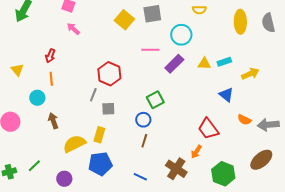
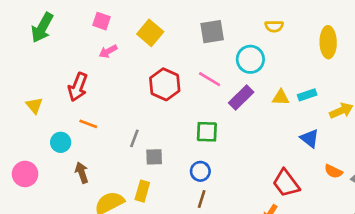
yellow square: (124, 20) -> (150, 33), moved
pink arrow: (73, 29) -> (108, 51), turned -72
pink line: (150, 50) -> (210, 79), turned 30
red arrow: (50, 56) -> (78, 87), size x1.5
red hexagon: (109, 74) -> (165, 84), moved
orange line: (51, 79) -> (88, 124), moved, turned -64
green square: (155, 100) -> (207, 132), moved, turned 30

